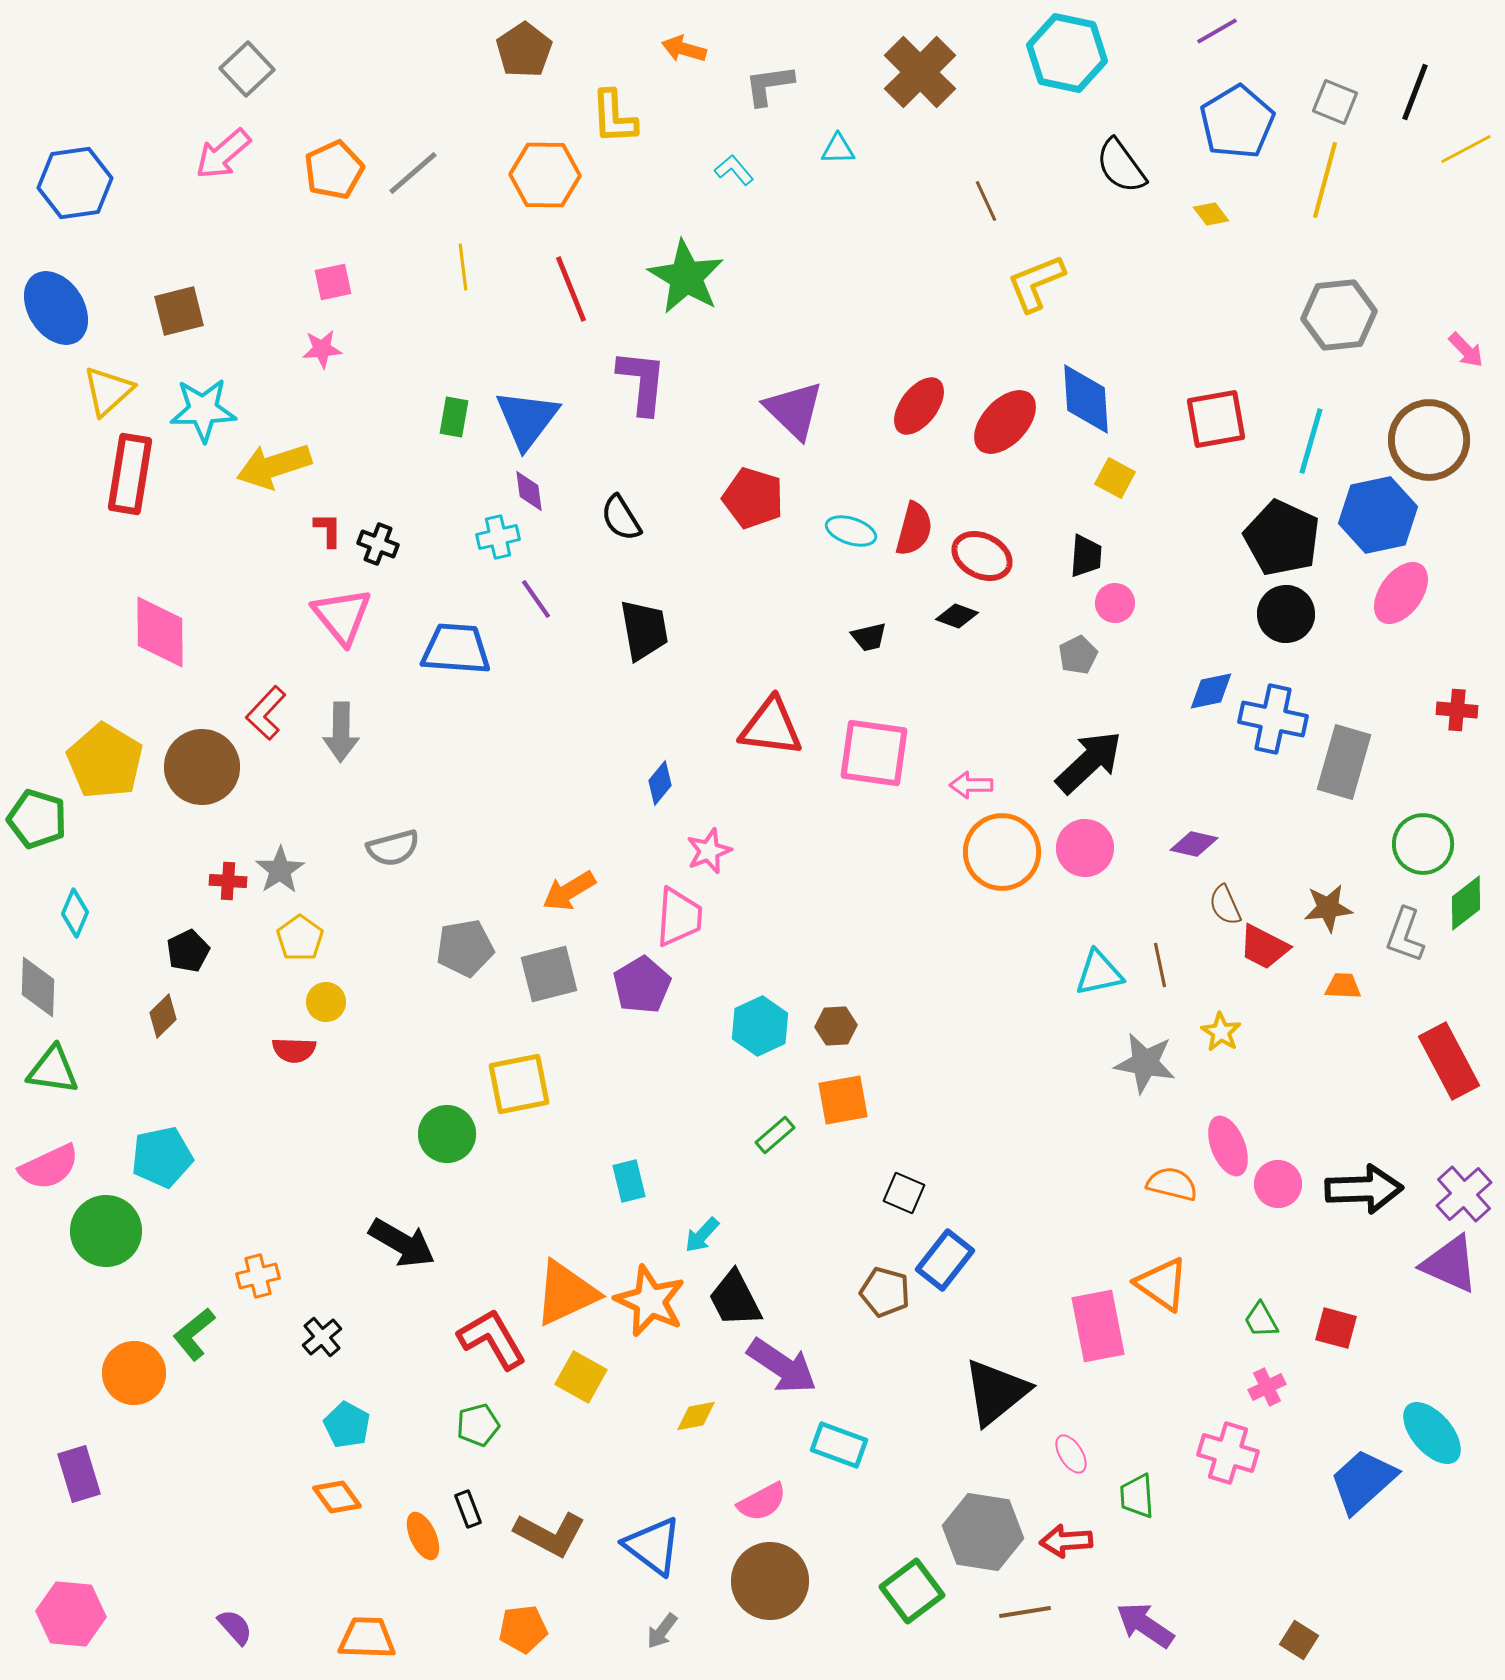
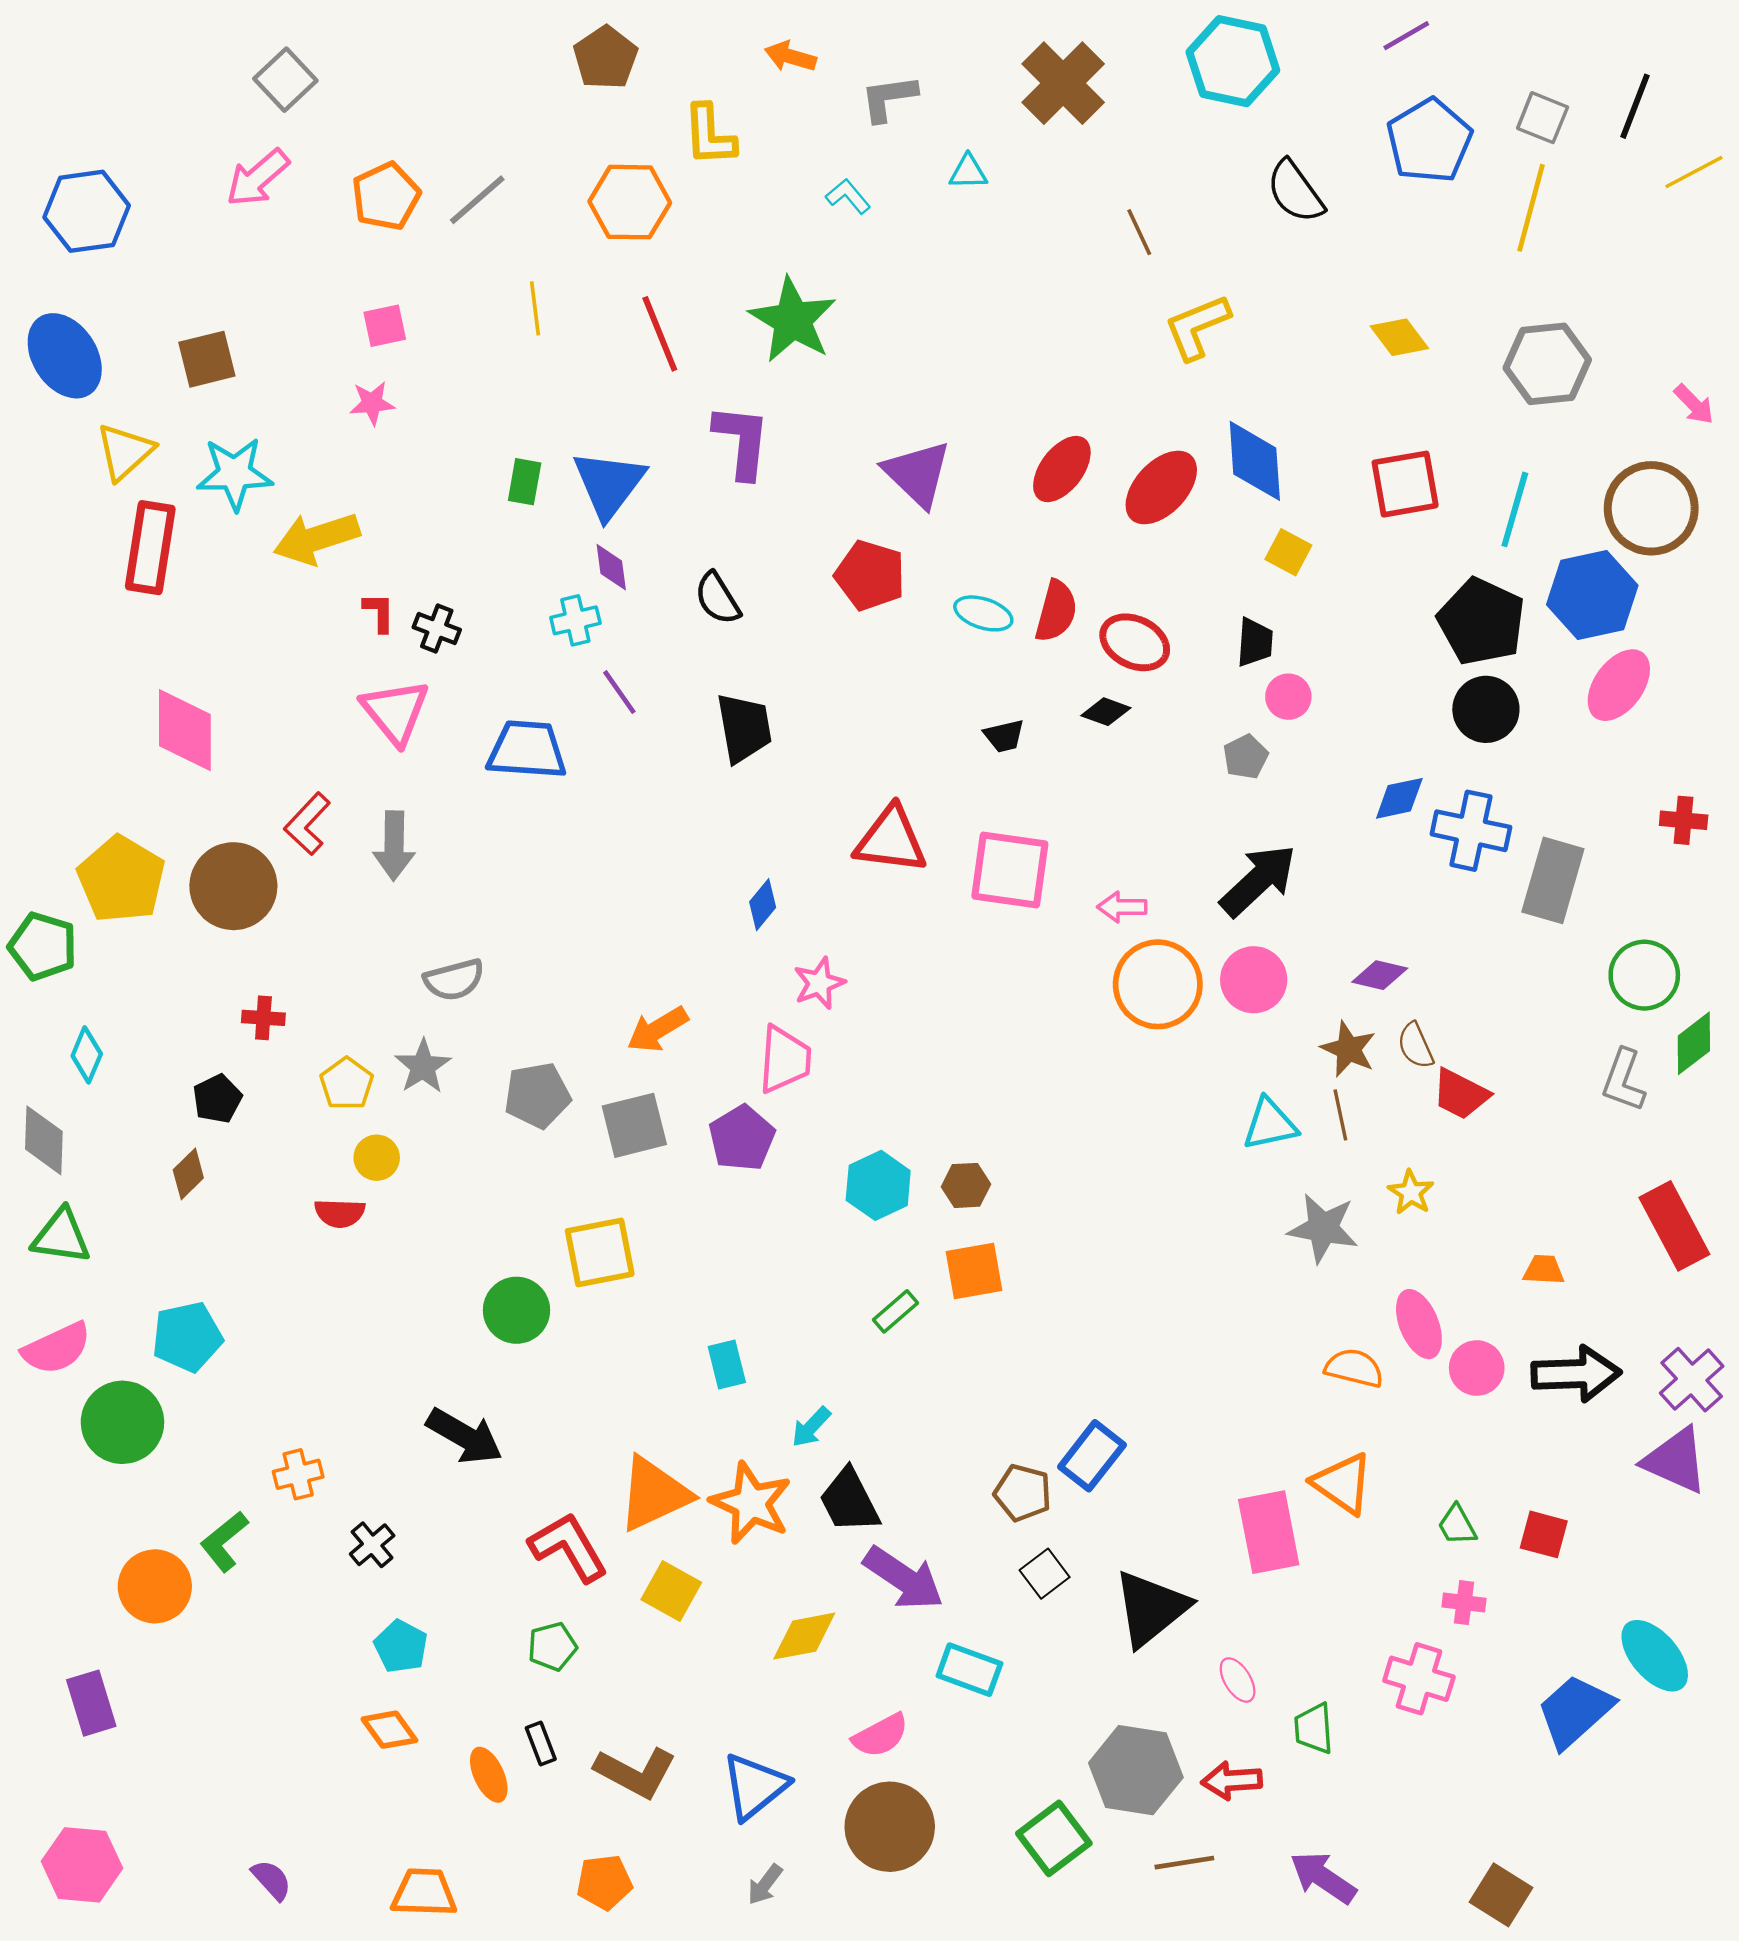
yellow diamond: (1211, 214) -> (1399, 337), moved, size x1.4
gray star: (280, 870) -> (423, 1066), moved
brown star: (1328, 908) -> (1348, 1049), moved, turned 30
orange trapezoid: (1343, 986) -> (1544, 1270), moved
black square: (904, 1193) -> (1045, 1574), moved, turned 30
pink cross: (1267, 1387) -> (1464, 1603), turned 33
yellow diamond: (696, 1416) -> (804, 1636), size x1.4
blue triangle: (653, 1546) -> (755, 1786), turned 44
brown square: (1299, 1640) -> (1501, 1895), size x1.4

